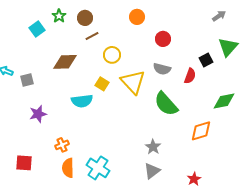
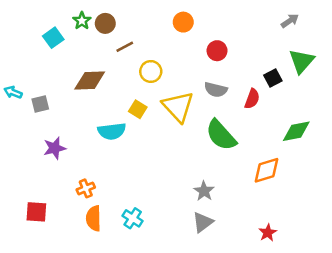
brown circle: (85, 18) -> (105, 23), moved
cyan cross: (98, 168) -> (133, 218), size x0.7
red star: (194, 179) -> (268, 233), moved

